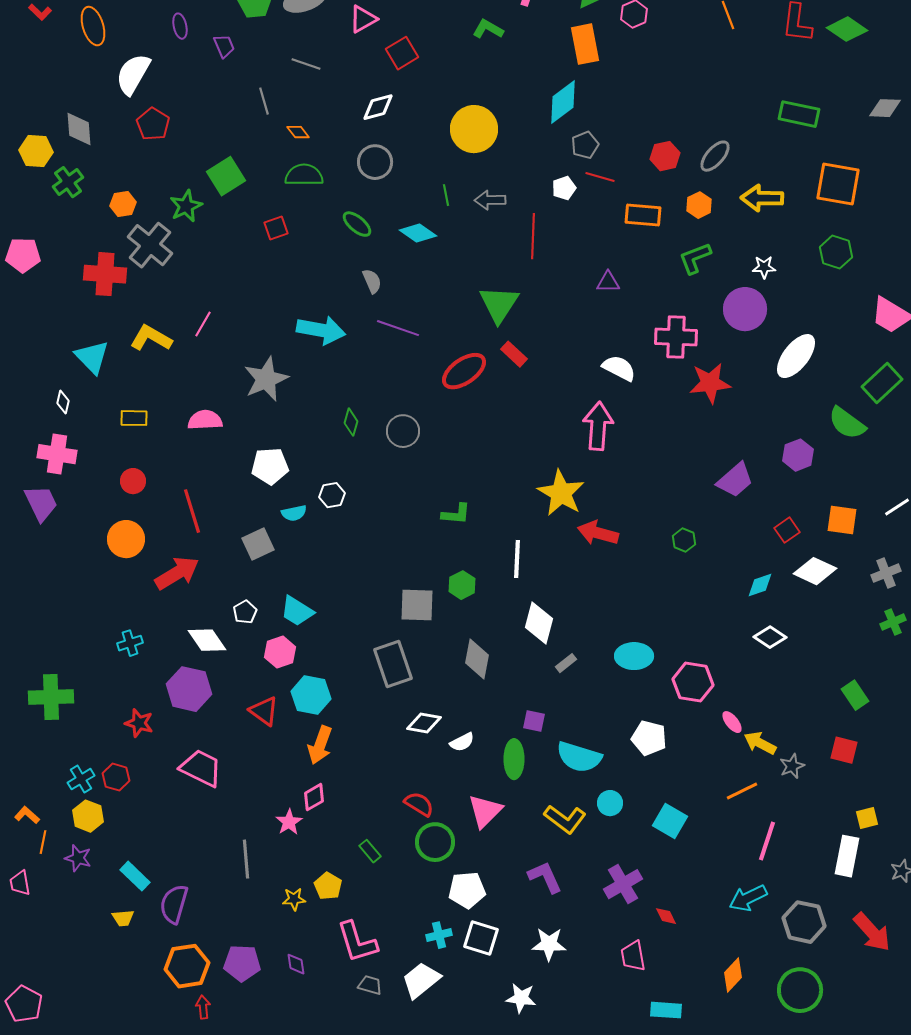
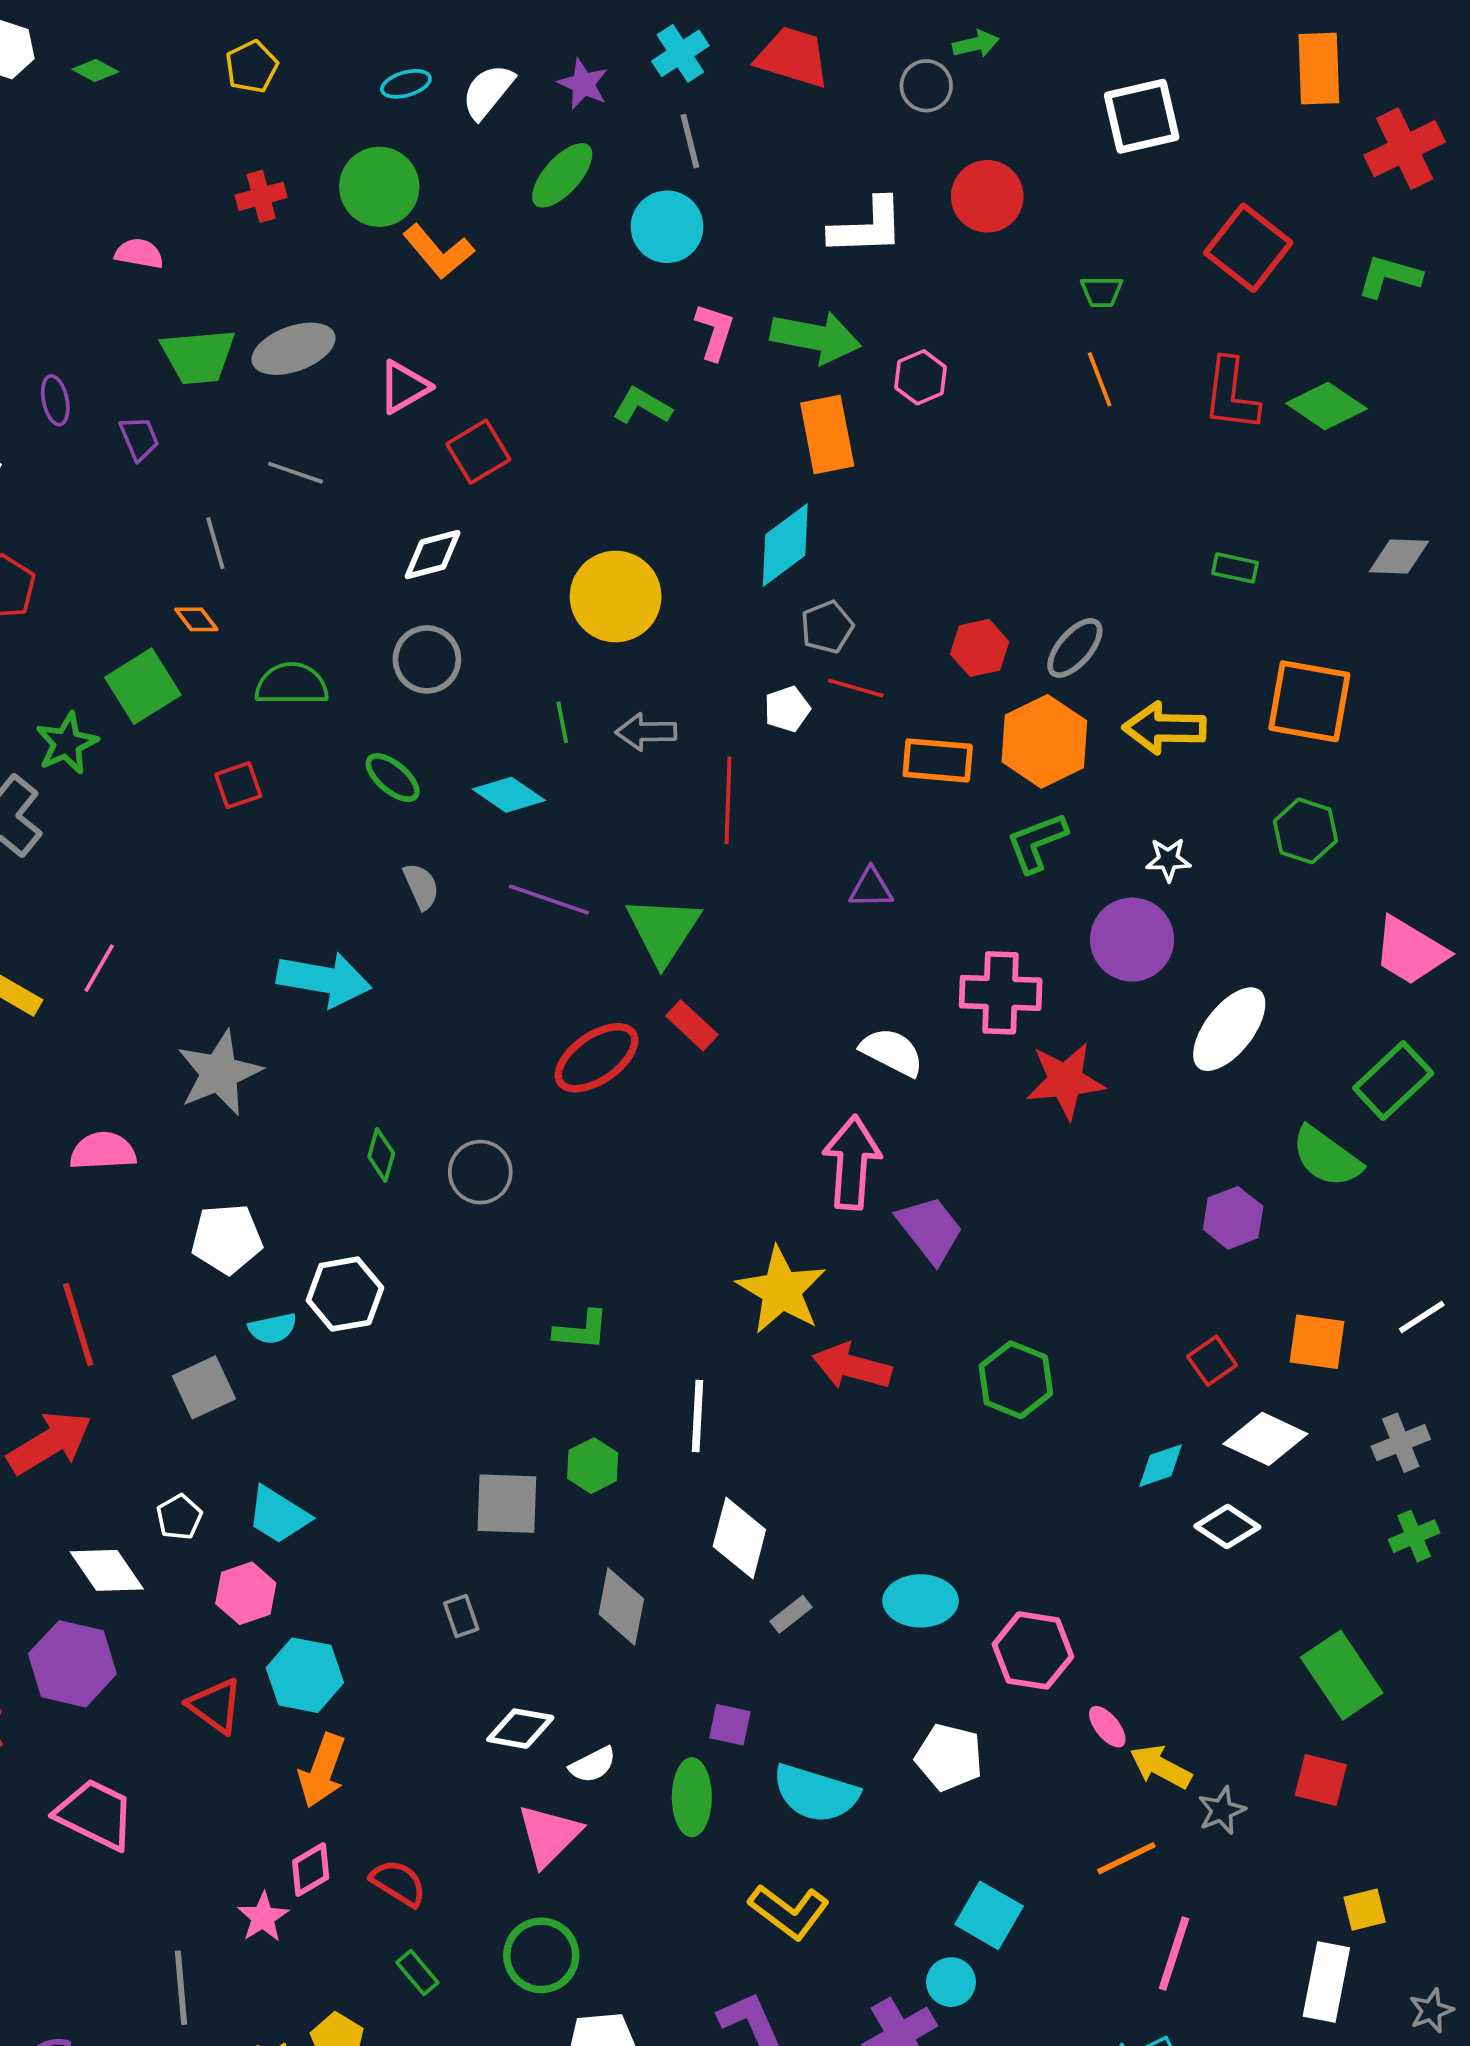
green rectangle: (799, 114) -> (1235, 568), size x0.6
orange diamond: (298, 132) -> (196, 619), moved
orange hexagon: (699, 205) -> (1044, 741), size x1.8
purple line: (398, 328) -> (549, 900), moved
purple trapezoid: (735, 480) -> (930, 1229), moved, turned -87
white hexagon: (332, 495) -> (345, 1294), size x1.5
green hexagon: (684, 540) -> (1016, 1380), size x1.6
white diamond: (770, 637) -> (1227, 1527), moved
gray rectangle: (393, 664) -> (461, 1616), size x0.5
green rectangle: (855, 695) -> (1342, 1675), size x1.5
cyan circle: (610, 803) -> (951, 1982), moved
red semicircle: (419, 804) -> (398, 1883), moved
pink triangle: (485, 811) -> (549, 1835), moved

